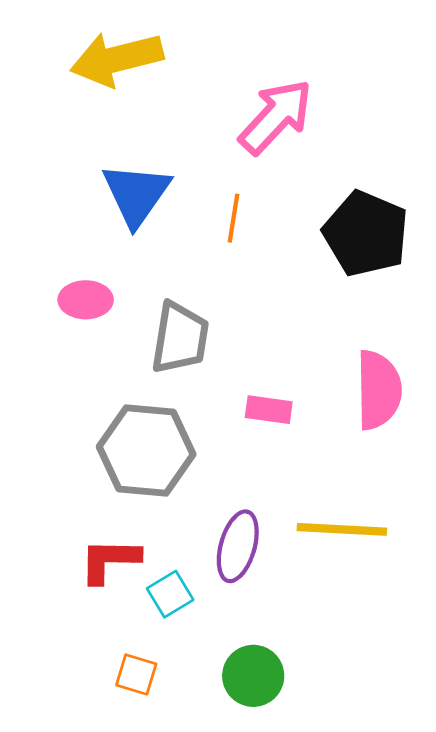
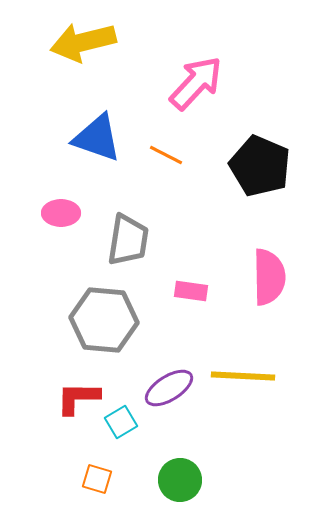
blue triangle: (136, 194) -> (97, 138), turned -46
orange line: (233, 218) -> (166, 155), turned -72
purple ellipse: (238, 546) -> (169, 388), turned 42

